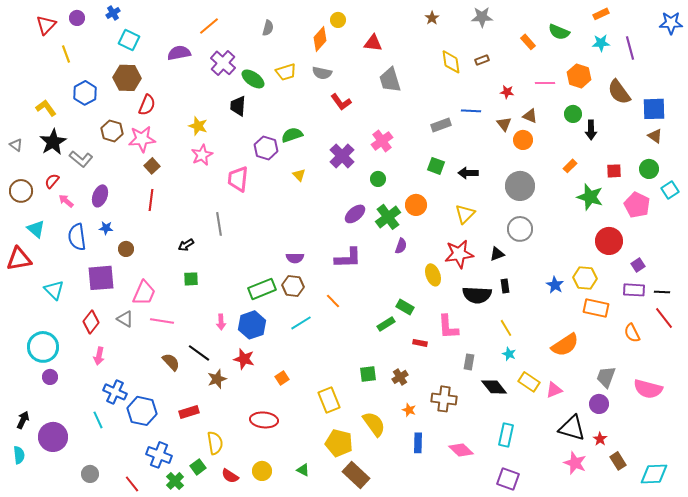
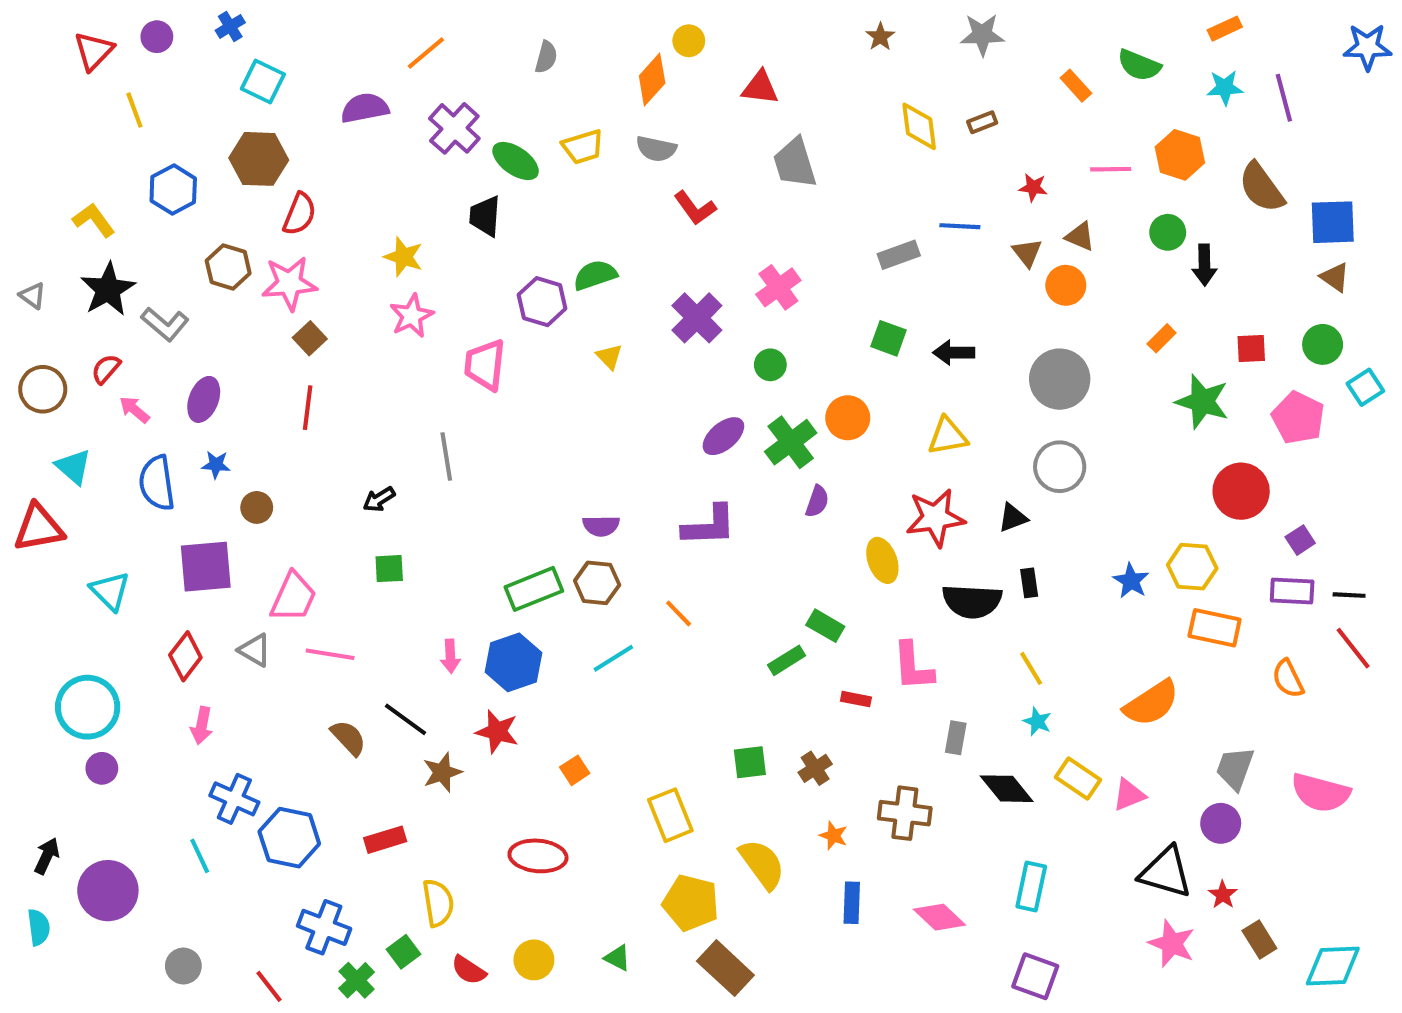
yellow triangle: (465, 214) -> (948, 436), turned 35

